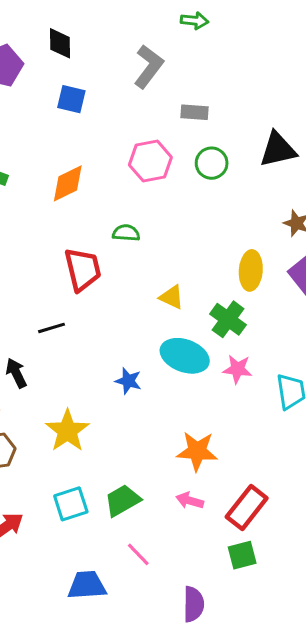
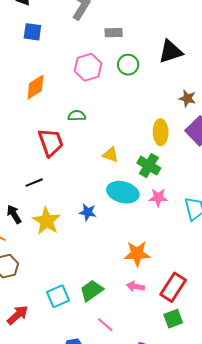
yellow star: (67, 431) -> (47, 221), moved

